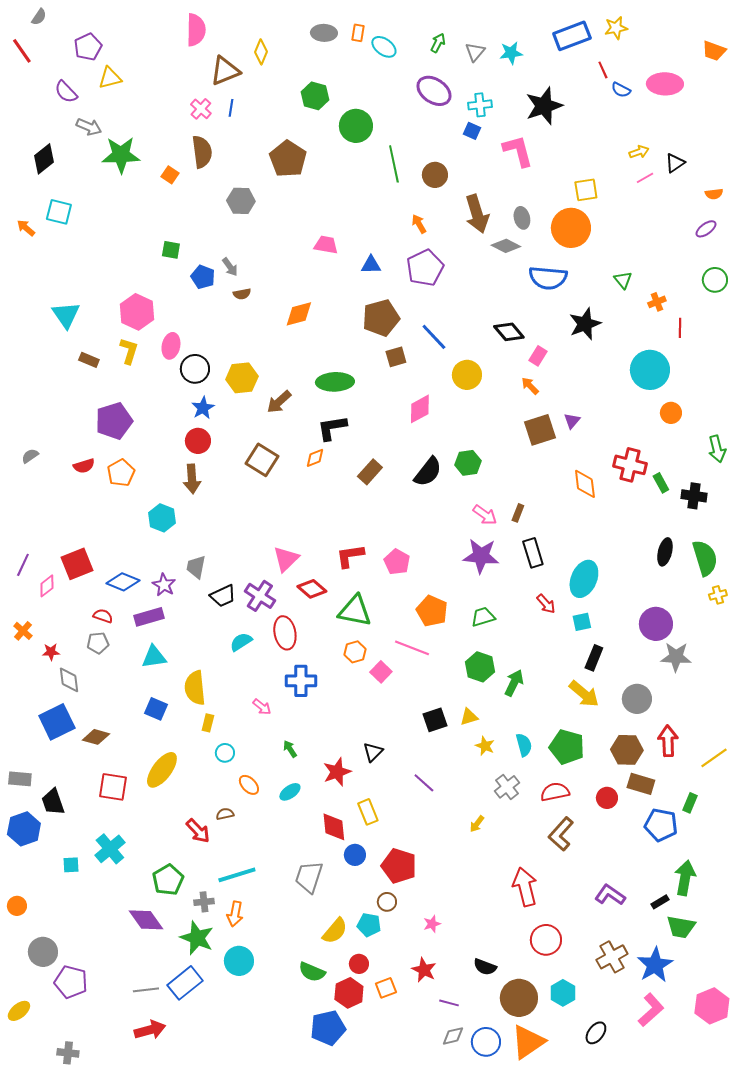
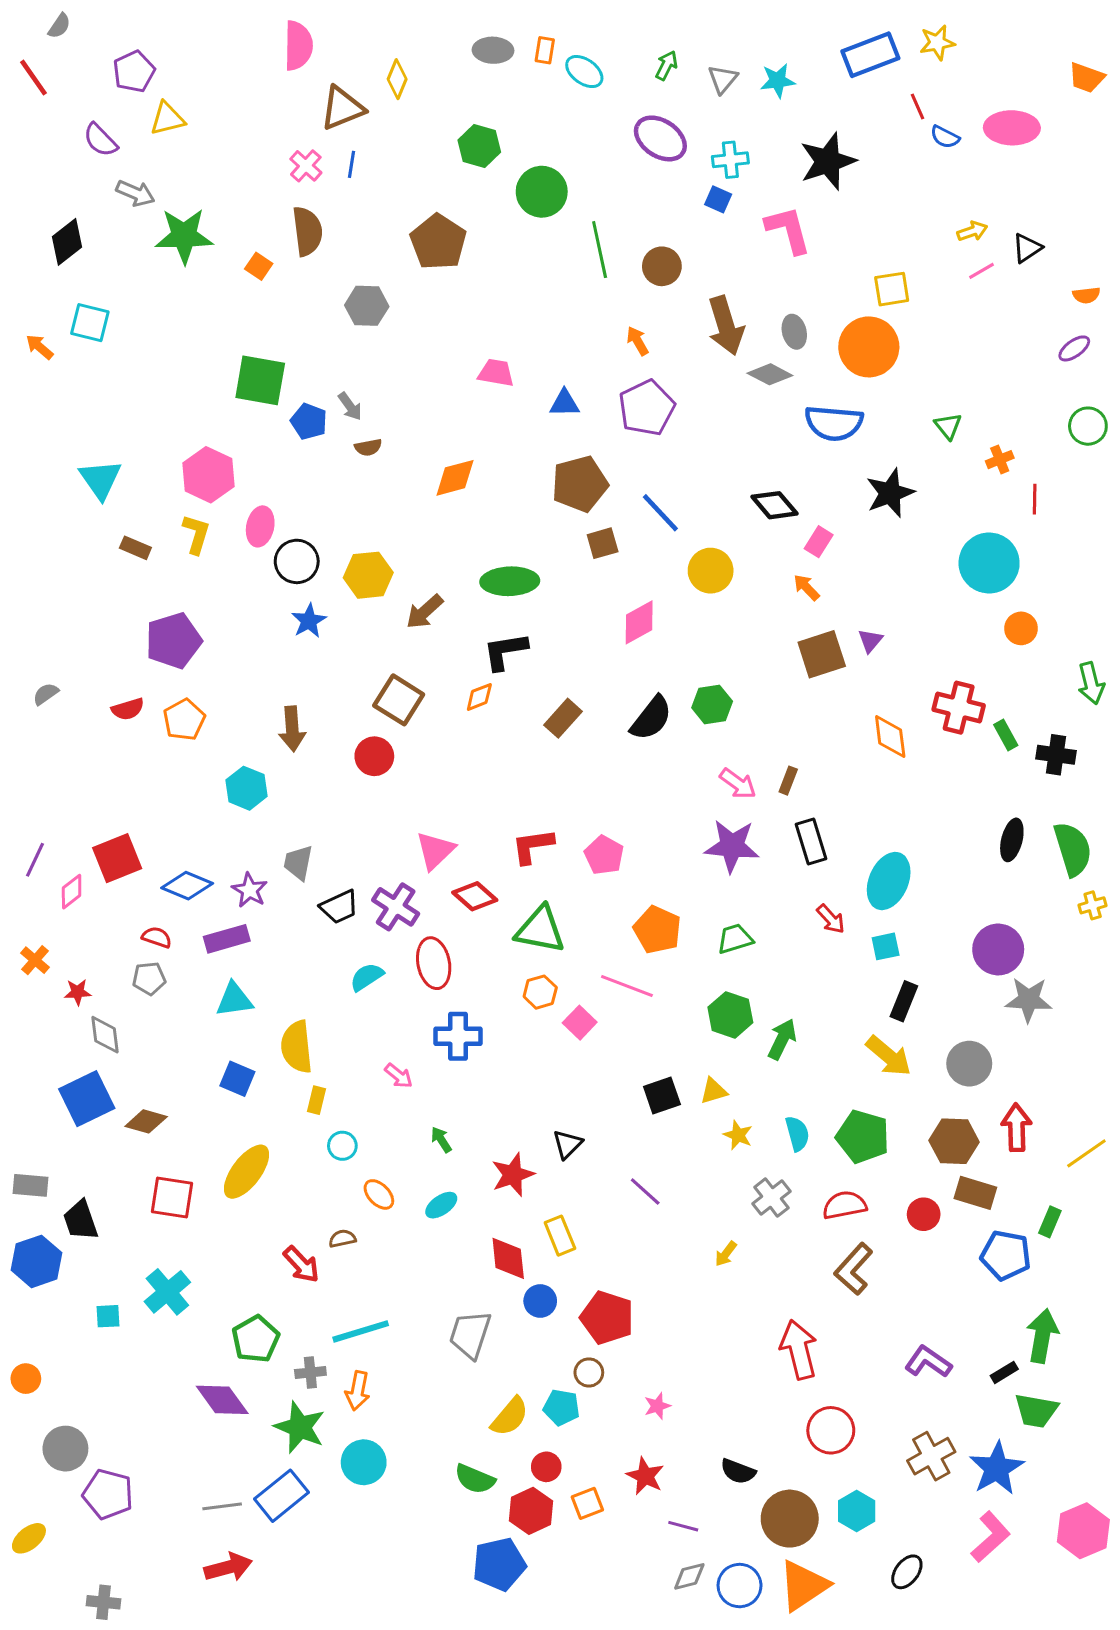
green square: (171, 250) -> (260, 380), size x1.8
red circle: (198, 441) -> (374, 756), moved

